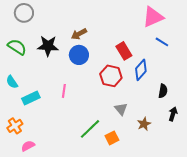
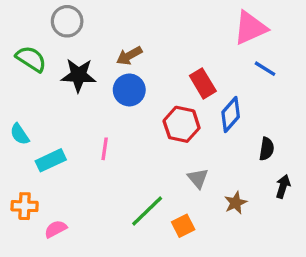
gray circle: (24, 13) -> (67, 21), moved
green semicircle: (17, 47) -> (31, 59), moved
orange cross: (15, 126) -> (25, 206), turned 35
pink semicircle: (28, 146) -> (56, 229), moved

